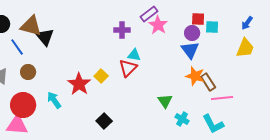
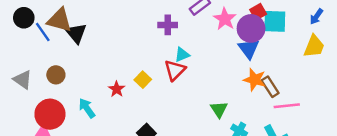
red square: (198, 19) -> (258, 12), turned -32
pink star: (158, 25) -> (225, 19), moved
cyan square: (212, 27) -> (275, 21), size x1.5
purple circle: (192, 33) -> (251, 28), size x1.5
blue line: (17, 47) -> (43, 32), moved
cyan triangle: (134, 55) -> (182, 55), turned -32
red star: (79, 84) -> (117, 89), size x0.6

